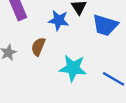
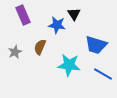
blue trapezoid: (105, 25) -> (96, 45), moved

